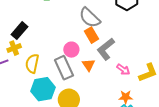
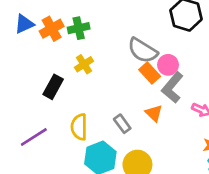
yellow cross: (14, 48) -> (84, 64), moved
pink circle: (71, 50) -> (168, 65), moved
gray rectangle: (64, 68) -> (122, 124), size x0.6

